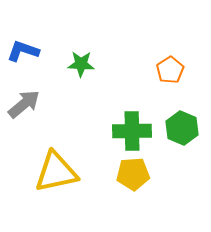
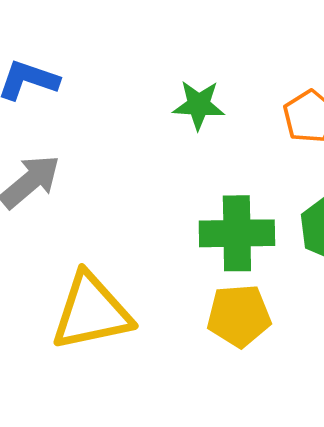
green star: (81, 64) -> (199, 105), moved

